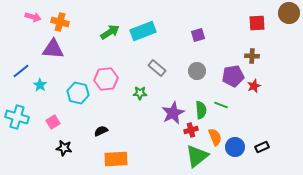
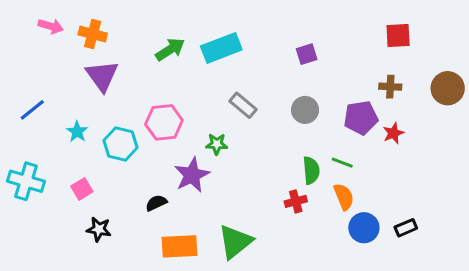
brown circle: (289, 13) -> (448, 88), moved
purple triangle: (53, 49) -> (102, 76), moved, turned 50
cyan star: (40, 85) -> (77, 132), moved
purple star: (173, 113) -> (192, 175), moved
orange semicircle: (215, 137) -> (344, 197), moved
green triangle: (197, 156) -> (235, 242), moved

